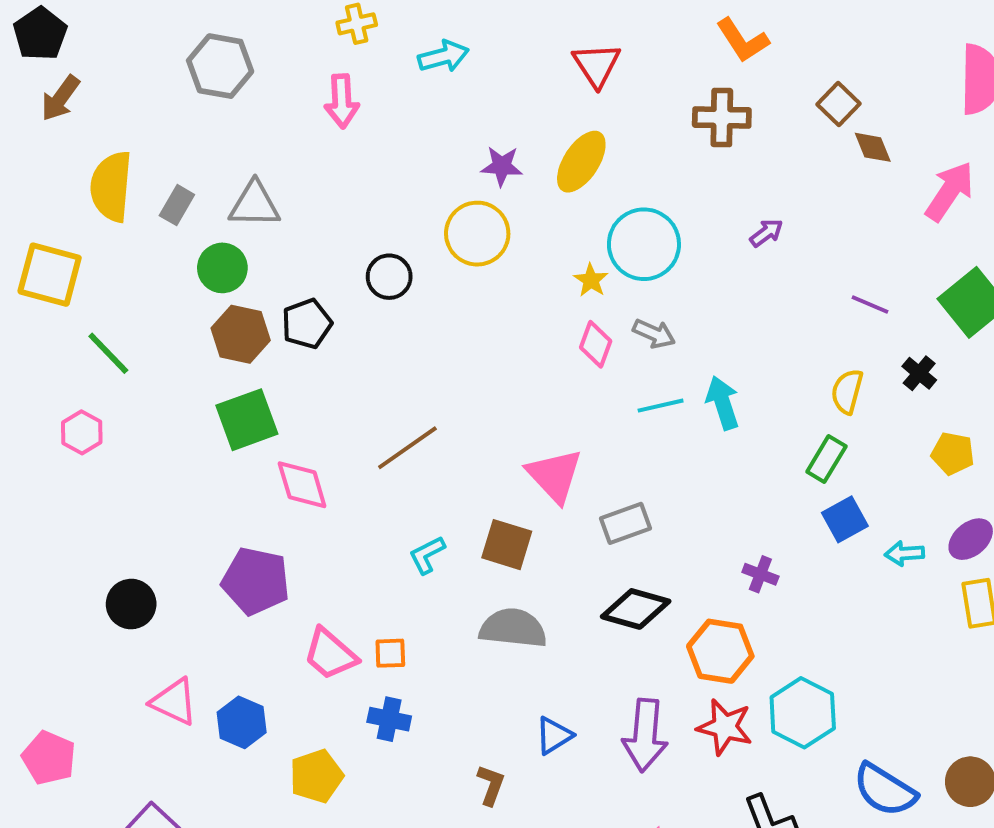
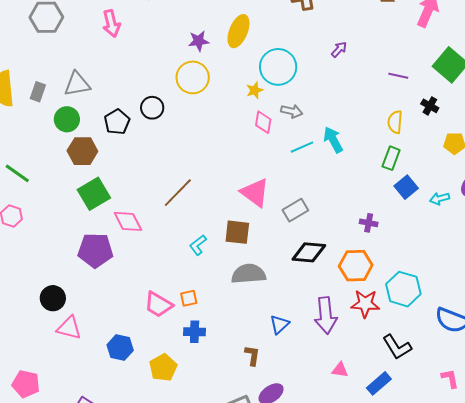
yellow star: (591, 280) -> (255, 90), turned 30
black pentagon: (307, 324) -> (117, 122), moved
purple pentagon: (256, 581) -> (95, 250), moved
pink triangle: (174, 702) -> (69, 328), moved

